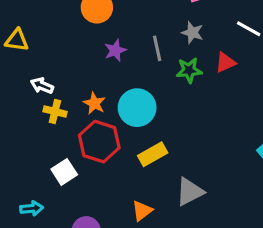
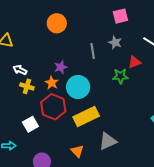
purple star: (115, 50) -> (61, 67), moved
green star: (189, 70) -> (120, 76), moved
yellow rectangle: (153, 154) -> (86, 117), size x1.4
orange triangle: (142, 211) -> (77, 151), turned -40

